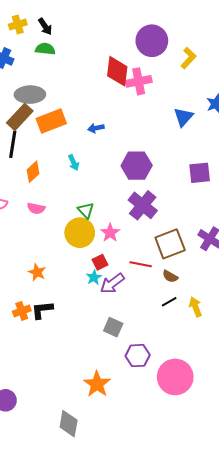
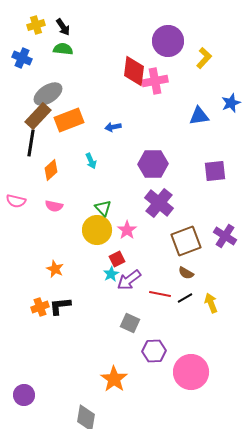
gray ellipse: (30, 95) -> (48, 94), turned -32
blue triangle: (183, 117) -> (199, 116), turned 40
red line: (141, 264) -> (160, 294), moved

